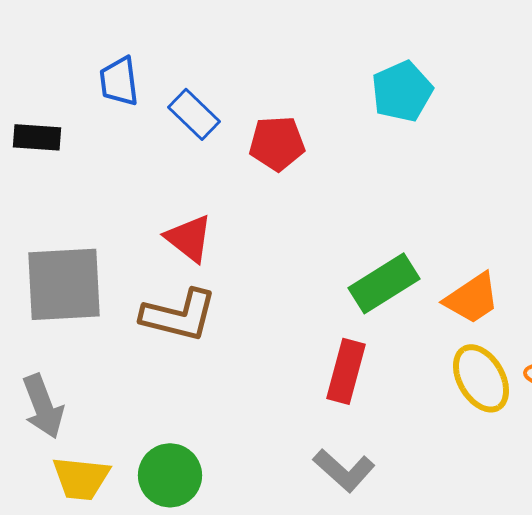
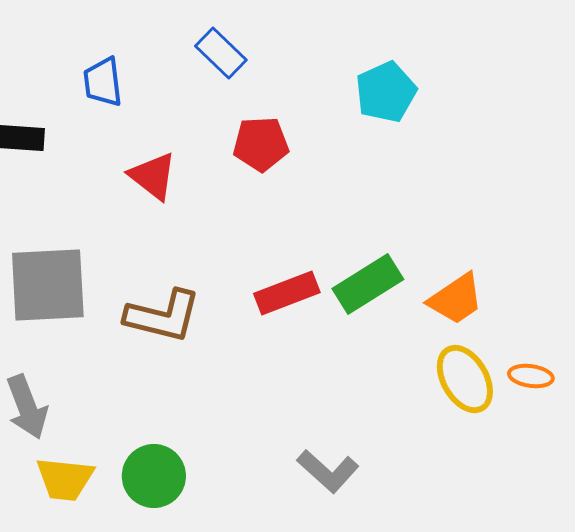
blue rectangle: (194, 114) -> (221, 53), moved
red triangle: (189, 238) -> (153, 176), moved
red rectangle: (346, 371) -> (287, 293), moved, turned 54

